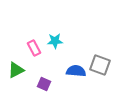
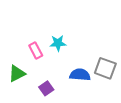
purple square: (44, 84) -> (46, 88), turned 32

